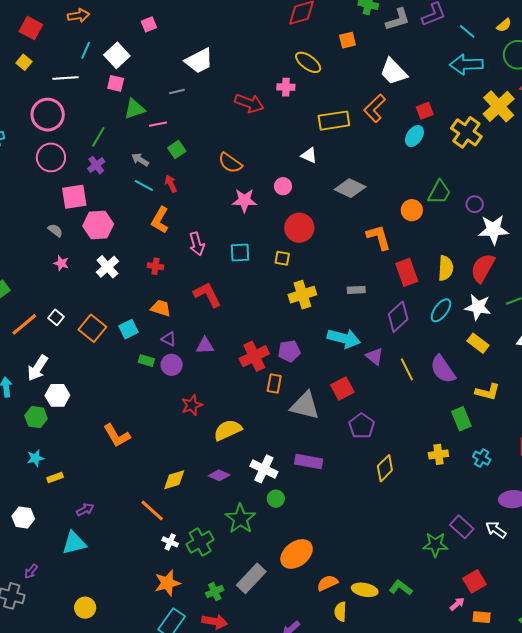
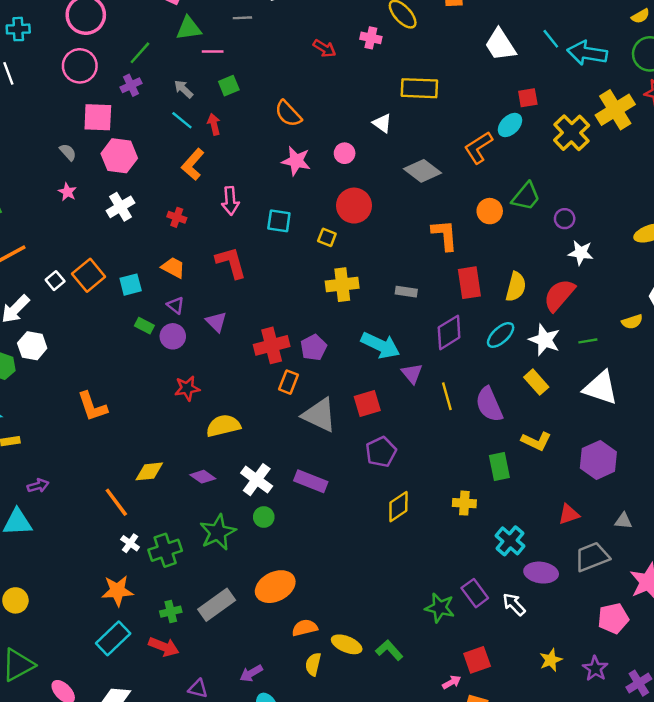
cyan line: (467, 31) -> (551, 39), moved
red arrow: (249, 103) -> (324, 48), size x0.7
orange L-shape: (375, 108) -> (478, 148), moved
white star: (493, 230) -> (581, 253), size x0.7
white square: (56, 317) -> (55, 281), moved
purple triangle: (205, 346) -> (216, 322), turned 36
purple pentagon: (289, 351) -> (314, 348), turned -30
cyan cross: (482, 458) -> (510, 541), moved, size x1.4

